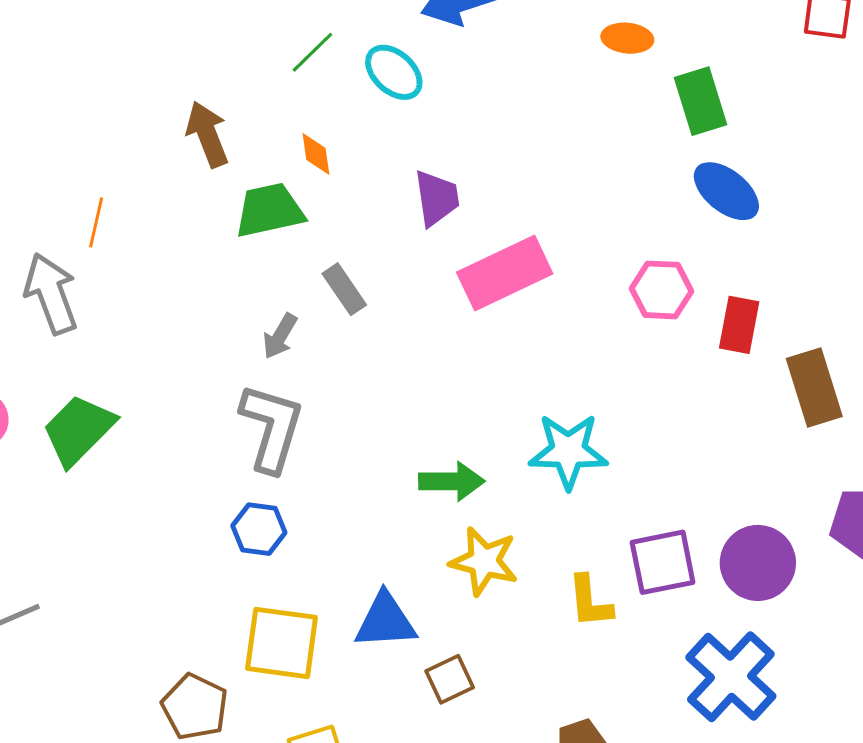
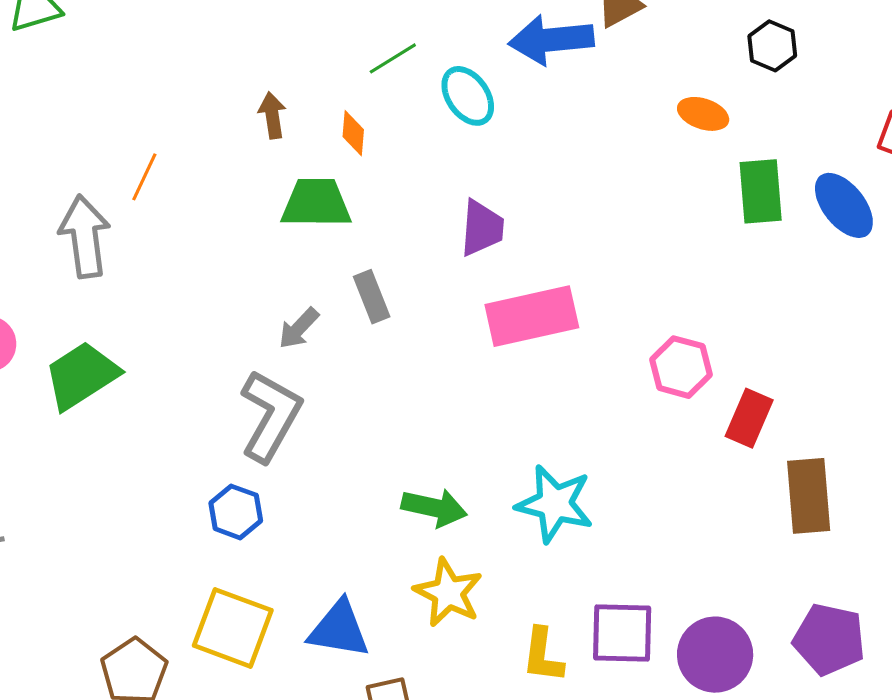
brown arrow: (207, 134) -> (272, 115), size x0.7
orange diamond: (316, 154) -> (353, 133), moved
blue ellipse: (726, 191) -> (844, 205), moved

